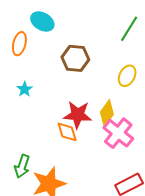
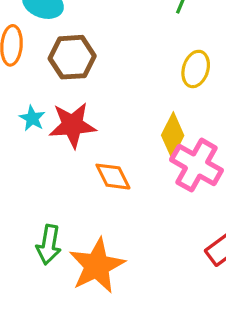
brown hexagon: (75, 58) -> (72, 57), moved
red star: (78, 115) -> (72, 125), moved

